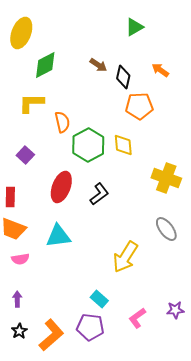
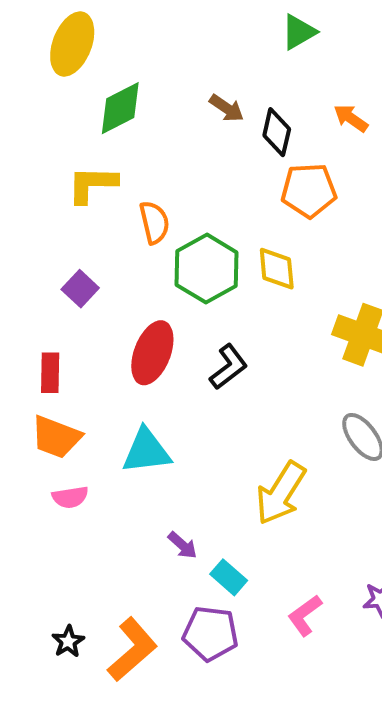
purple arrow: (17, 299) -> (182, 545), moved, turned 133

